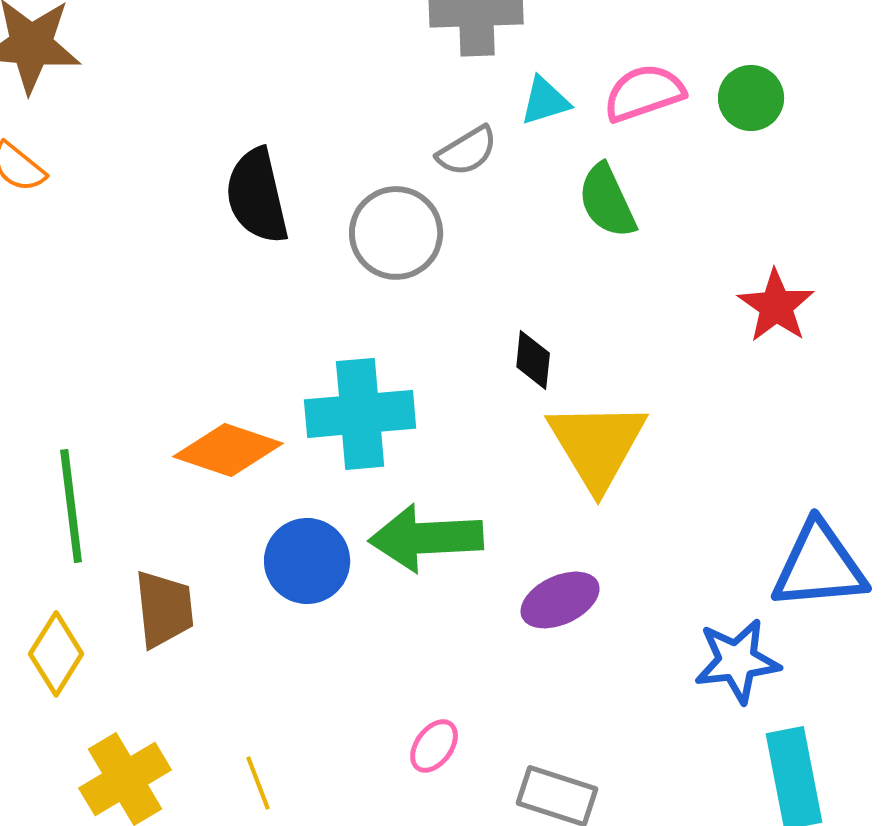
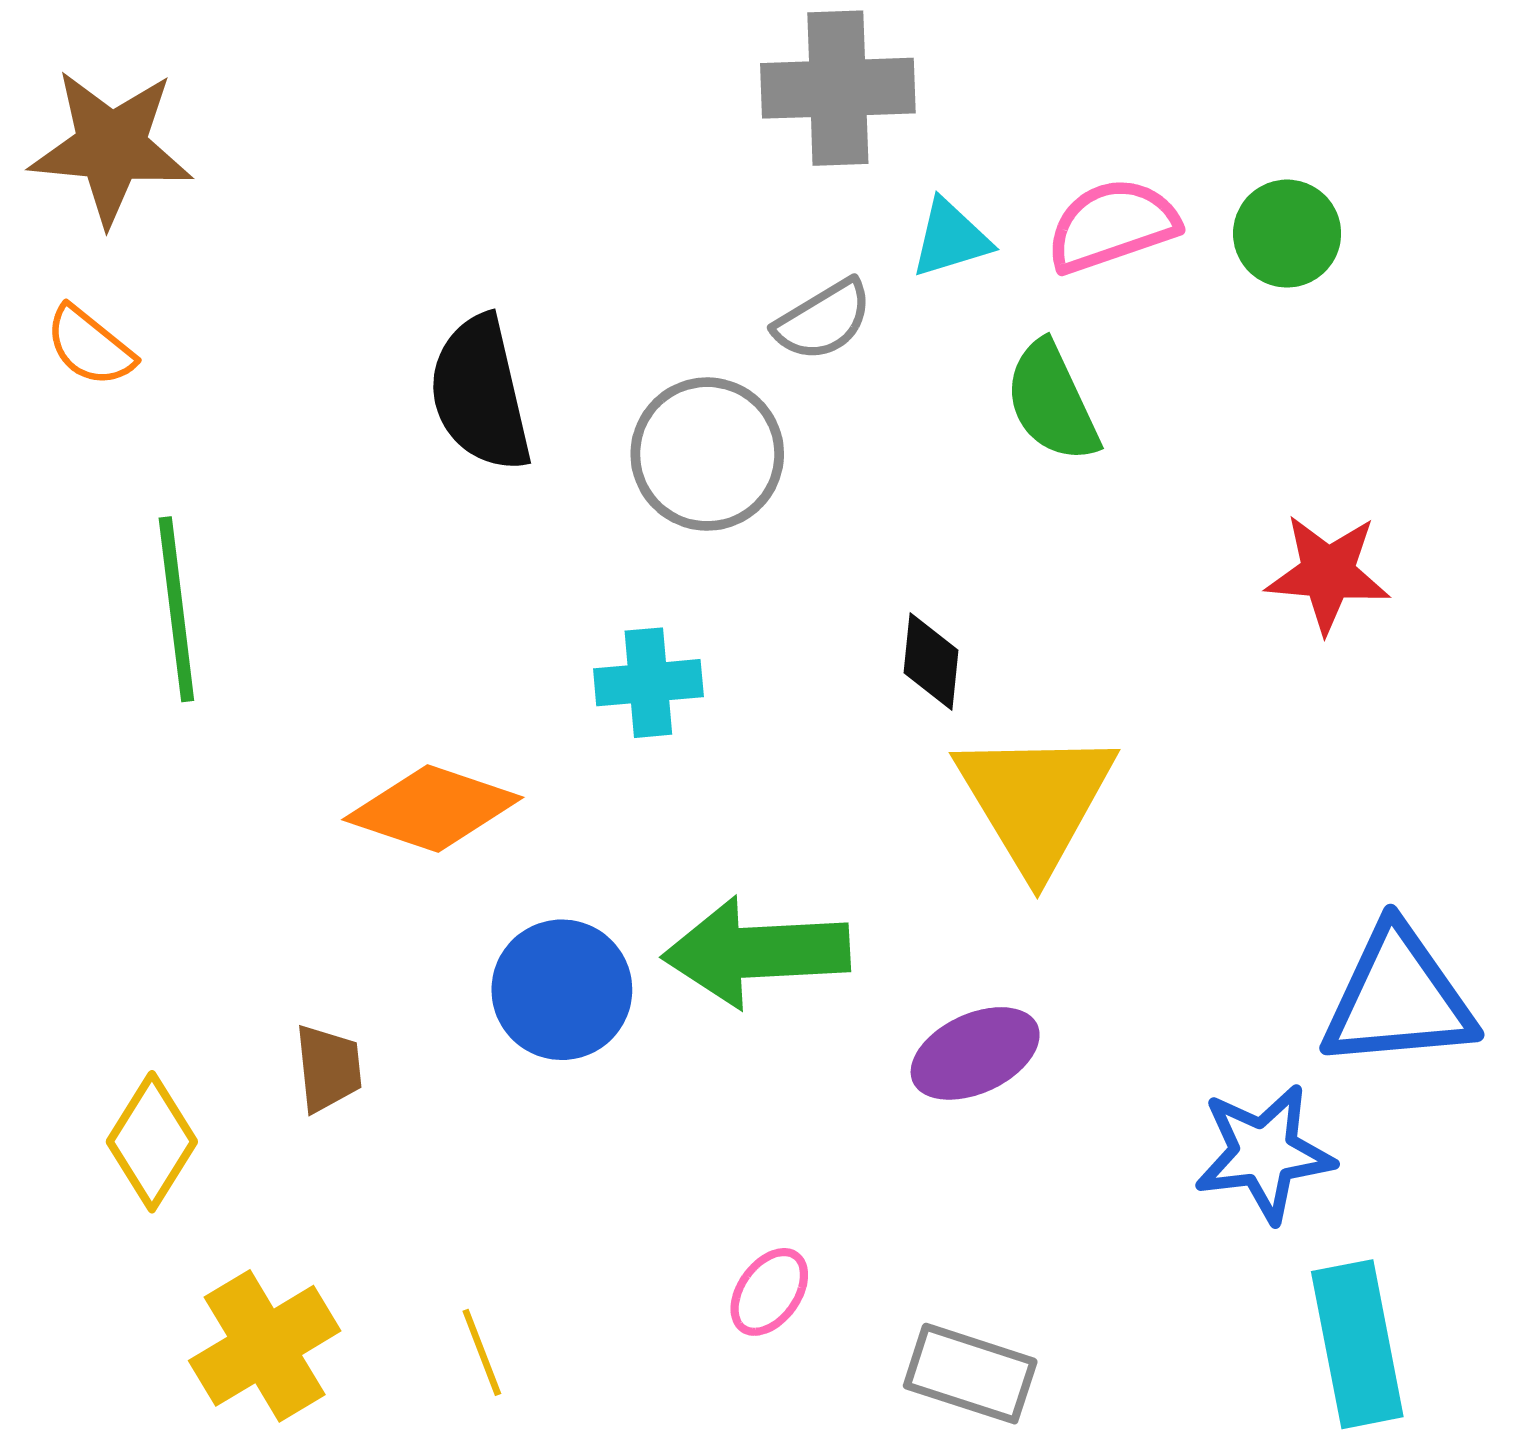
red star: (776, 306) -> (1328, 573), turned -30
cyan cross: (360, 414) -> (648, 683), moved, size x0.6
green line: (71, 506) -> (176, 609), moved
brown trapezoid: (164, 609) -> (328, 1068), size x0.7

